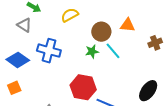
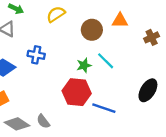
blue cross: (49, 51) -> (36, 55), size x0.7
green star: (92, 51) -> (84, 65), moved
cyan line: (113, 51) -> (106, 61), moved

